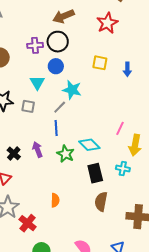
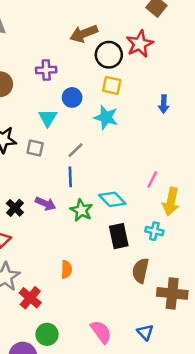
black circle: (58, 42) -> (109, 55), moved
yellow square: (100, 63) -> (112, 85), moved
cyan star: (72, 90) -> (106, 117), moved
purple arrow: (37, 149) -> (45, 204), turned 133
brown semicircle: (101, 202) -> (140, 271), moved

